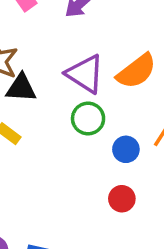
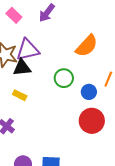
purple triangle: (85, 74) -> (28, 50), moved, turned -35
red circle: (122, 199) -> (92, 121), size x1.6

